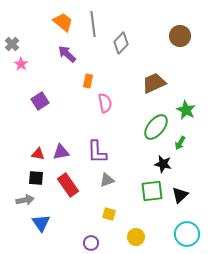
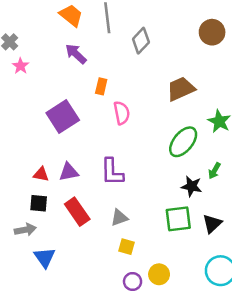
purple square: (40, 101) -> (63, 117), moved, size x1.5
green arrow: (180, 143) -> (214, 171), moved
gray triangle: (107, 180) -> (119, 218), moved
purple circle: (91, 243) -> (133, 282), moved

